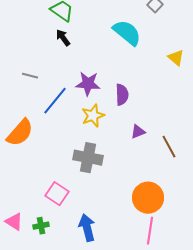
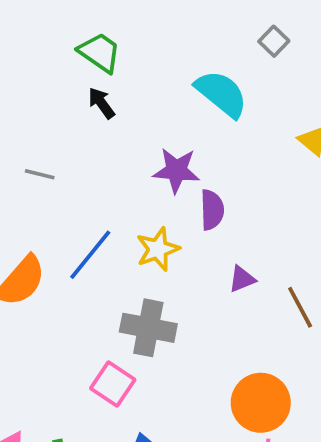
purple star: (88, 84) -> (176, 170), moved
blue line: (55, 101) -> (90, 255), moved
pink square: (57, 194) -> (113, 384), moved

